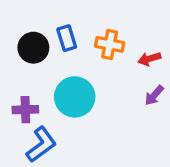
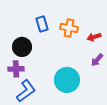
black circle: (33, 48) -> (22, 47), moved
cyan circle: (75, 97) -> (67, 80), moved

